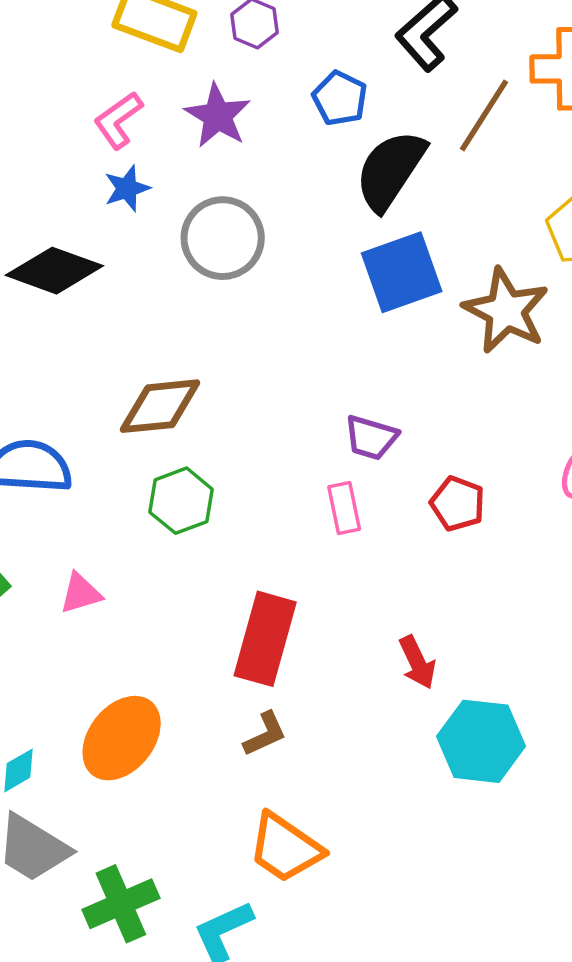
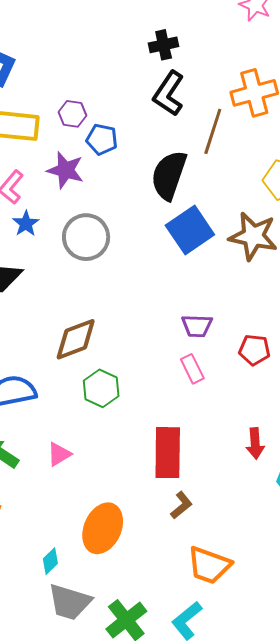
blue pentagon: (340, 98) -> (102, 139), moved
red arrow: (417, 662) -> (255, 444), turned 36

